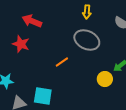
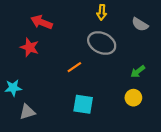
yellow circle: (105, 79) -> (133, 98), moved
cyan square: (43, 96) -> (83, 104), moved

